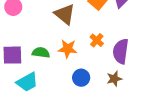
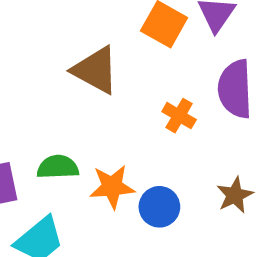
orange star: (68, 49) -> (112, 187), moved
purple semicircle: (121, 51) -> (235, 89), moved

